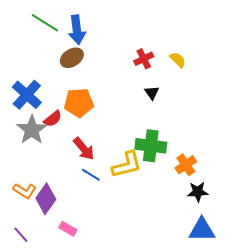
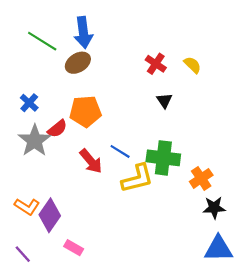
green line: (45, 23) -> (42, 41), moved
red cross: (144, 59) -> (156, 64), turned -30
blue cross: (27, 95) -> (29, 103), size x0.6
blue line: (91, 175) -> (120, 151), moved

